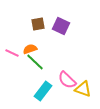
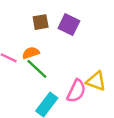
pink semicircle: (67, 80) -> (76, 91), turned -108
yellow triangle: (83, 89) -> (96, 81), moved

